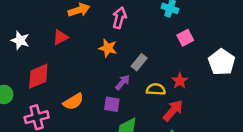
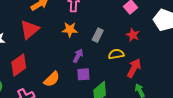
red triangle: (60, 37) -> (29, 30), size x1.5
red star: (180, 81) -> (133, 35), moved
purple arrow: (123, 82) -> (78, 56), moved

